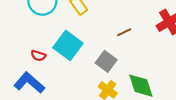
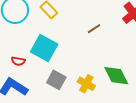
gray square: (106, 61) -> (56, 80), moved

